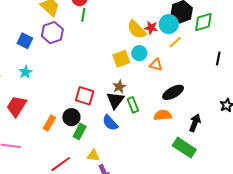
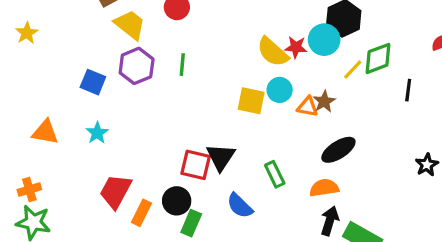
green line: (83, 15) -> (182, 65), moved
green diamond: (203, 22) -> (378, 58), moved
yellow line: (175, 42) -> (353, 70), moved
yellow square: (121, 59) -> (251, 101), turned 36
brown star: (119, 87) -> (324, 102), moved
black triangle: (115, 100) -> (221, 157), moved
red trapezoid: (16, 106) -> (116, 191), moved
black arrow: (195, 123) -> (330, 221), moved

